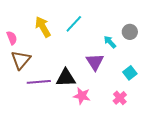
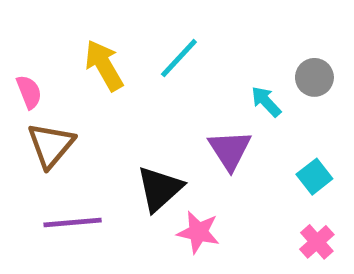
black triangle: (66, 78) -> (160, 189), turned -40
purple line: (39, 82) -> (73, 223), moved
pink cross: (120, 98) -> (317, 242), moved

